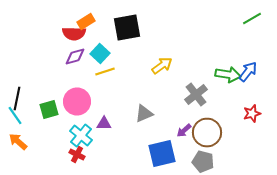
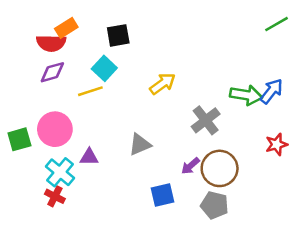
black square: (127, 28) -> (118, 35), size x0.7
cyan square: (100, 54) -> (104, 68), moved
blue square: (162, 154) -> (163, 195), size x0.7

